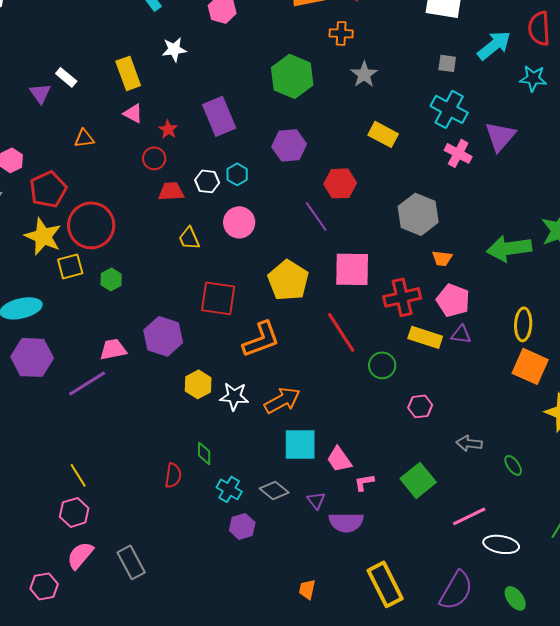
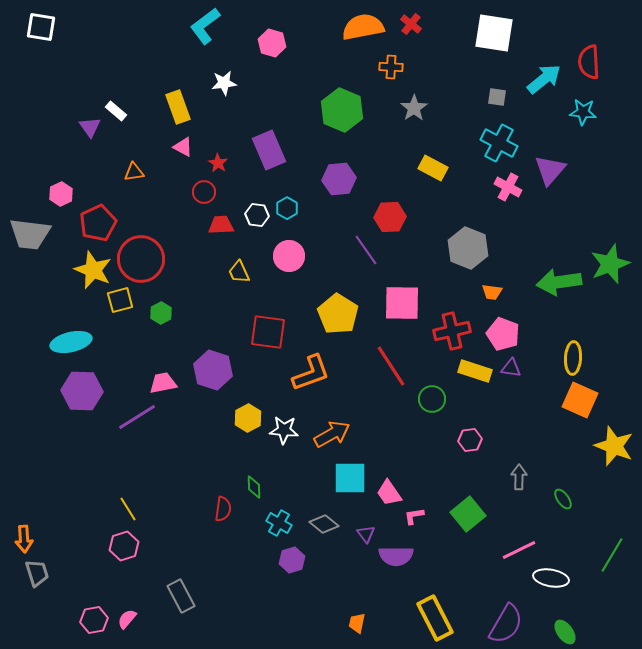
gray arrow: (469, 443) -> (519, 477), turned 85
pink semicircle: (80, 555) -> (127, 619), moved, size x0.7

